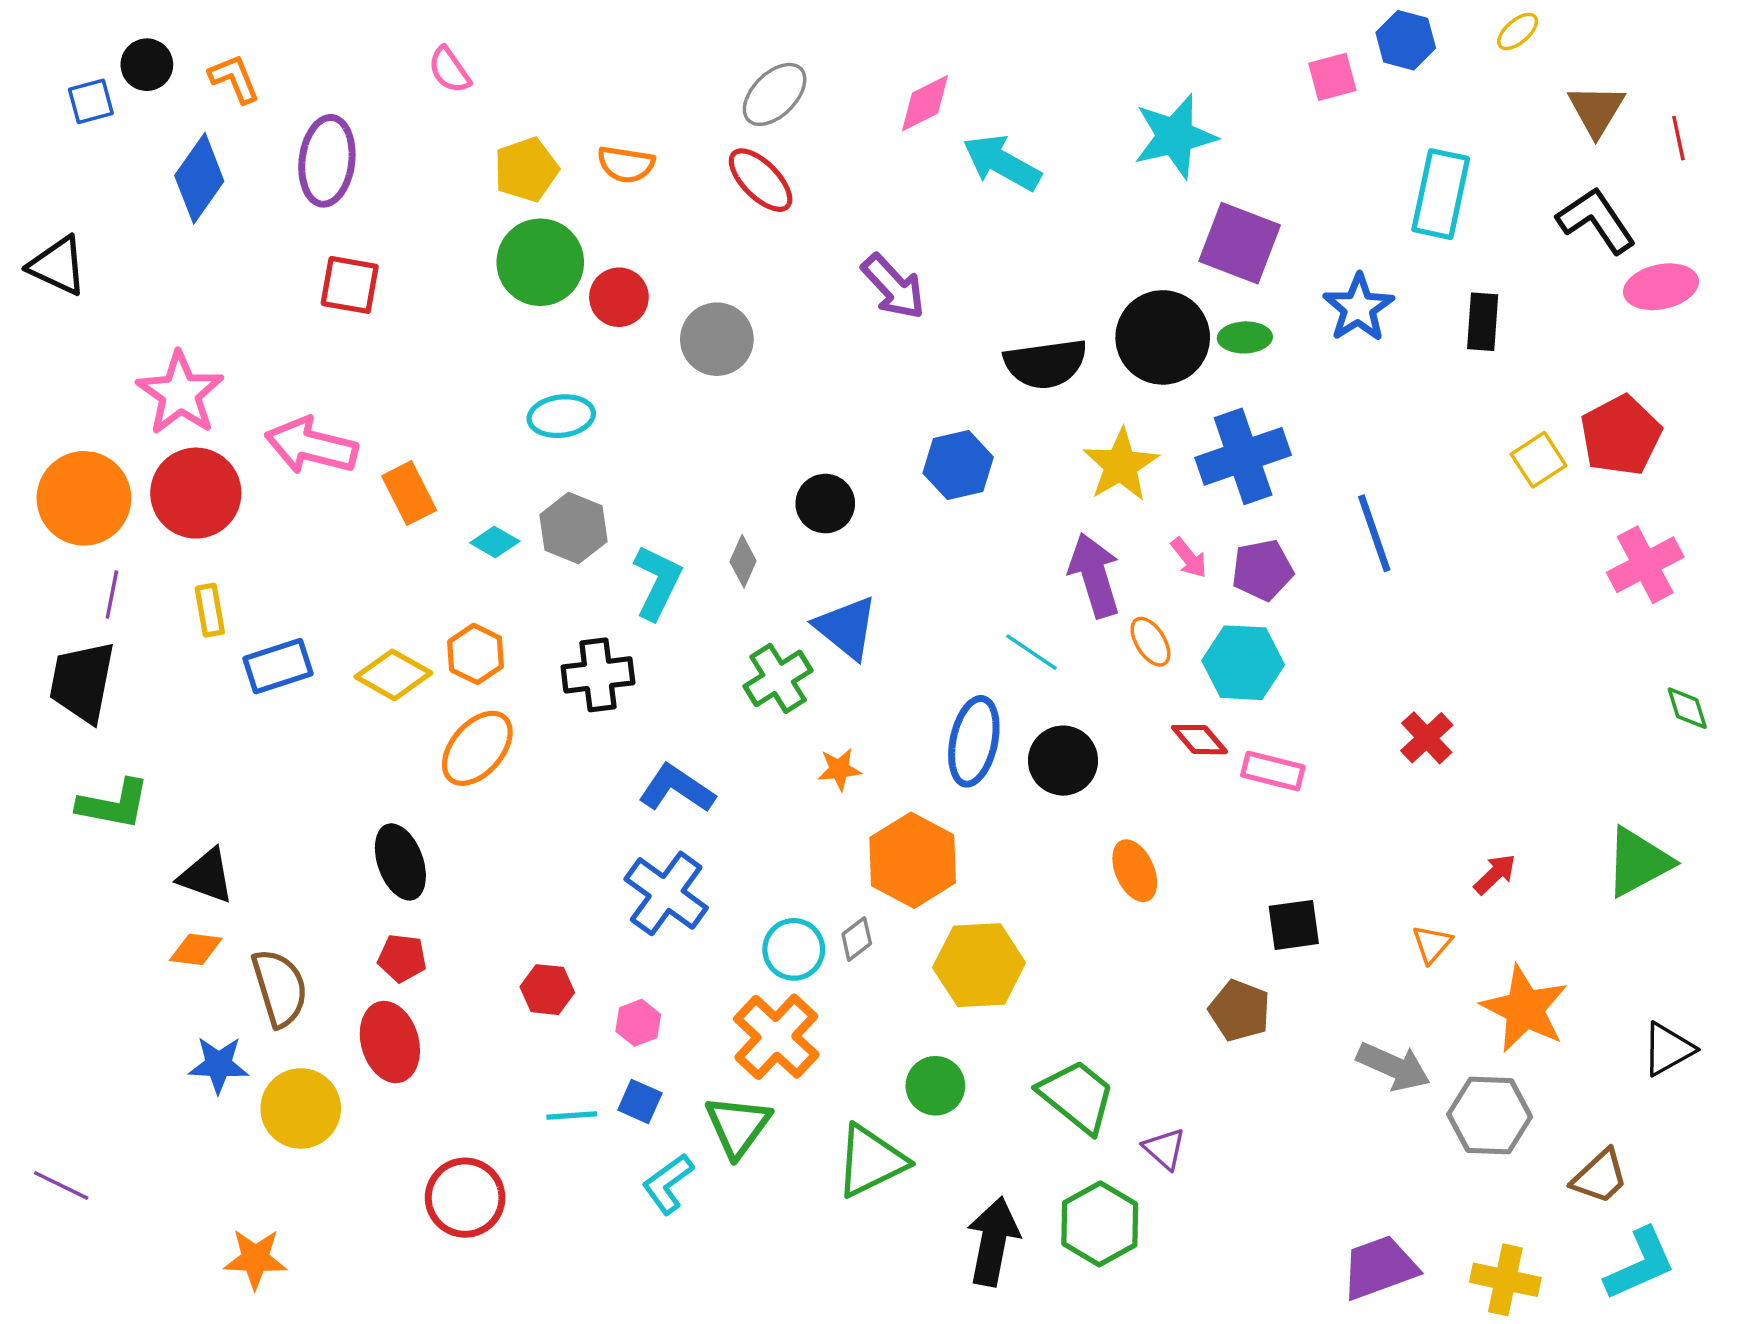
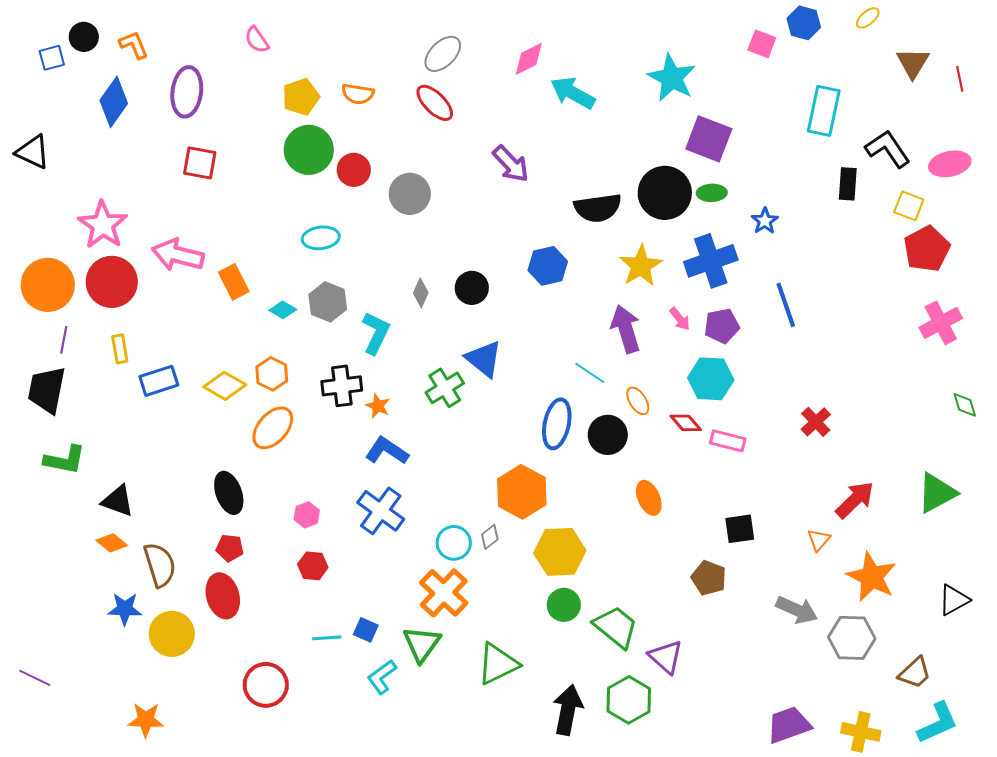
pink square: (1332, 77) -> (762, 44), turned 36
cyan star: (1175, 136) -> (672, 78), turned -30
black L-shape: (1596, 220) -> (888, 149), moved
blue star: (1359, 308) -> (765, 221), moved, size x0.7
yellow square: (1539, 460) -> (909, 206), moved, turned -36
gray diamond: (743, 561) -> (421, 293), moved
orange ellipse: (1150, 642) -> (638, 401), moved
orange star: (839, 769) -> (378, 406), moved, turned 30
red arrow: (1495, 874) -> (855, 500), size x1.6
orange diamond: (196, 949) -> (112, 543), turned 32
pink hexagon: (638, 1023) -> (307, 515), moved
green circle: (935, 1086) -> (564, 605), moved
purple triangle: (1164, 1149) -> (666, 657), size x1.4

